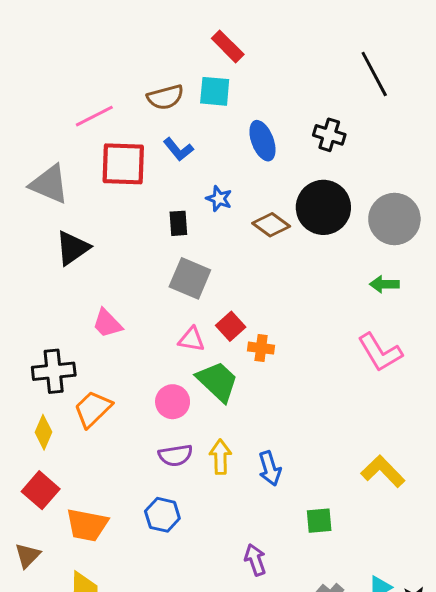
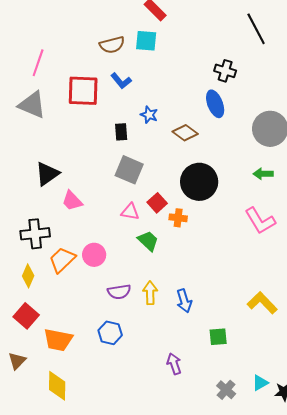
pink line: (94, 116) -> (38, 63), moved, turned -44
blue ellipse: (262, 141) -> (215, 104), moved
black circle: (323, 207) -> (199, 182), moved
black triangle: (73, 248) -> (47, 174), moved
green trapezoid: (218, 381) -> (148, 241), size x0.7
pink circle: (173, 402) -> (94, 255), moved

